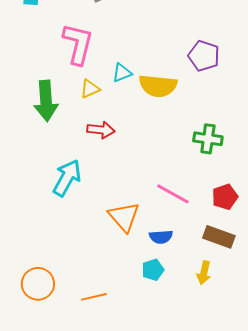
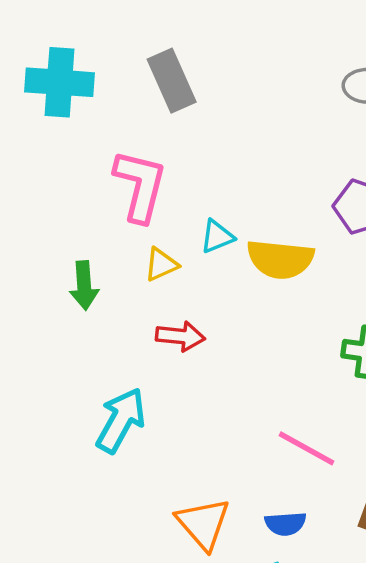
green arrow: (46, 101) -> (84, 285), size x0.7
orange triangle: (124, 217) -> (203, 524), moved

